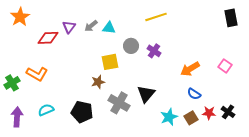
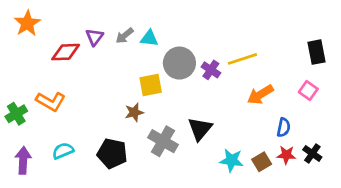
yellow line: (156, 17) -> (242, 59), moved
black rectangle: (231, 18) -> (316, 52), moved
gray circle: (131, 46) -> (179, 63), size x1.5
blue semicircle: (194, 94) -> (284, 127), moved, turned -112
cyan star: (169, 117) -> (231, 160), turned 30

